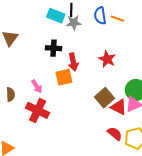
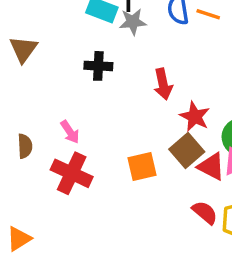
red star: (107, 59) -> (195, 117), moved
red arrow: (73, 62) -> (163, 84), moved
orange square: (64, 77) -> (142, 166), moved

